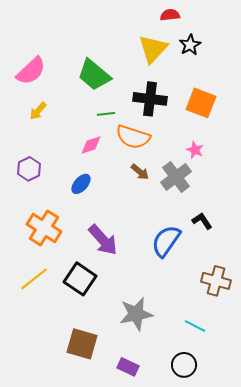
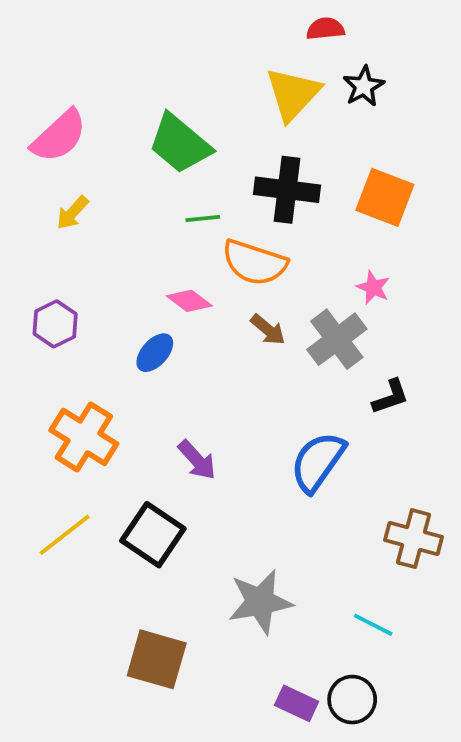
pink diamond: (91, 145) -> (189, 301), moved, turned 55
black L-shape: (202, 221) -> (391, 397), moved, turned 105
purple arrow: (103, 240) -> (197, 460), size x0.7
purple rectangle: (128, 367) -> (297, 703), moved

